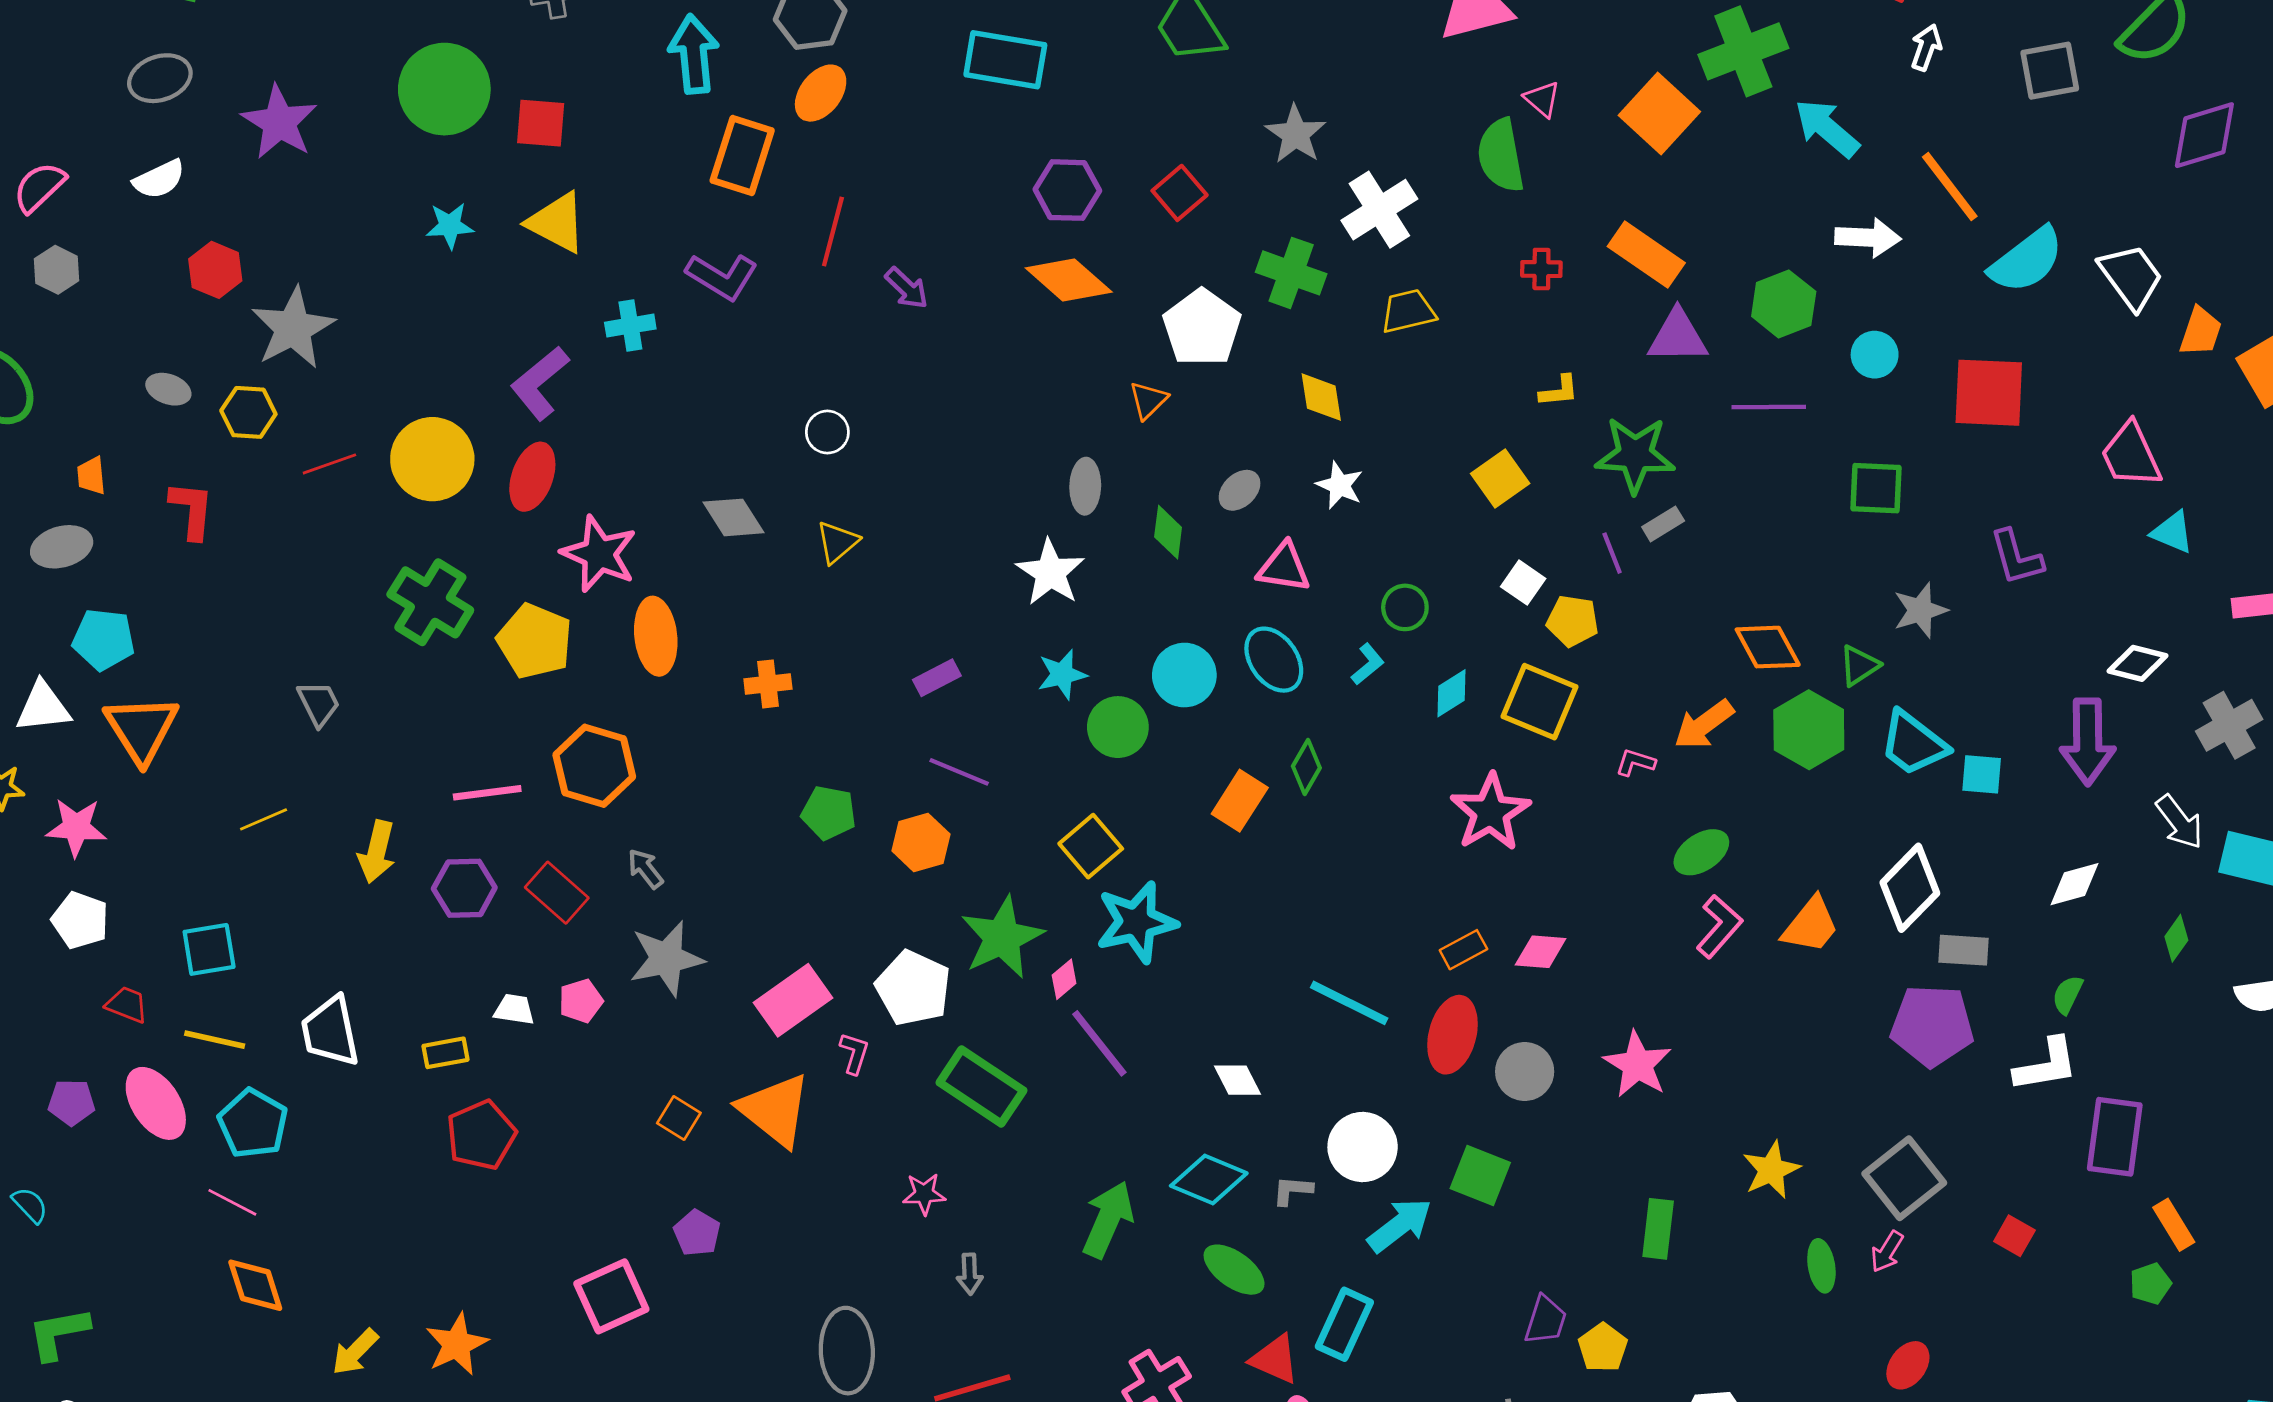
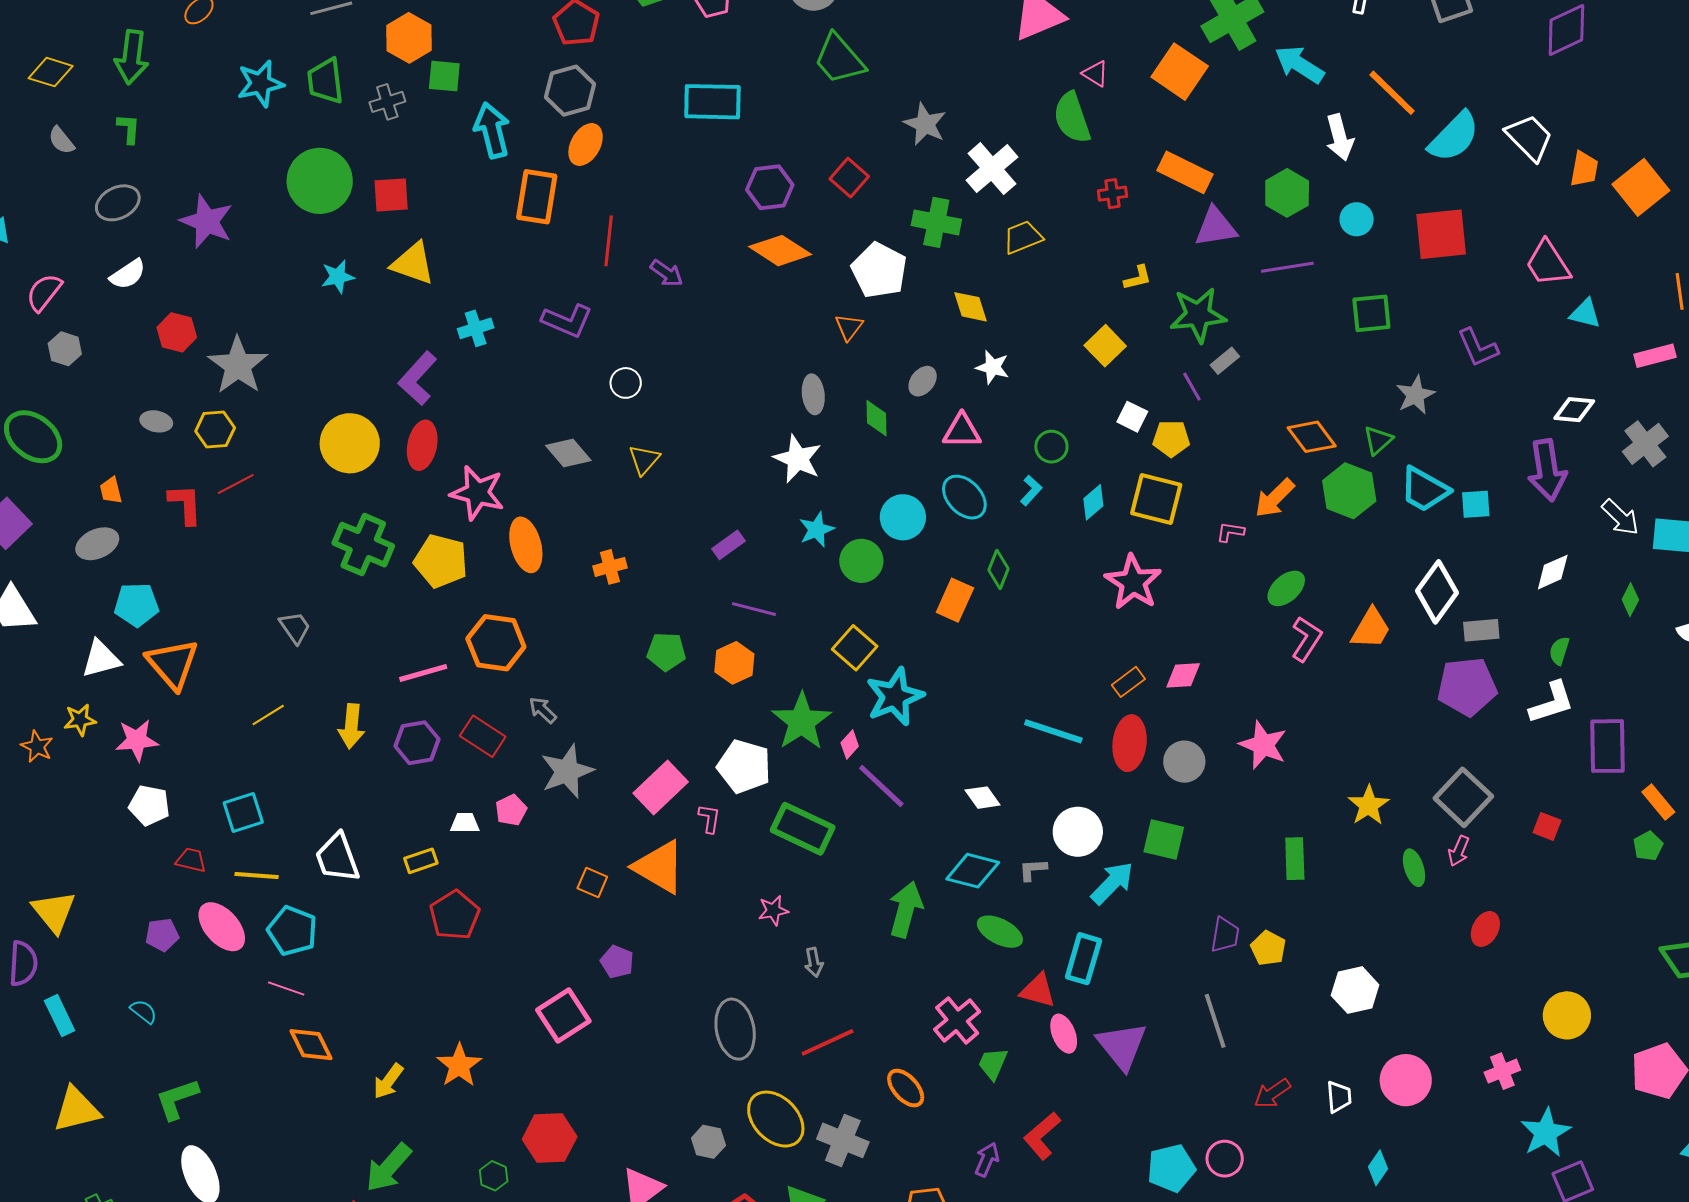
white arrow: (1868, 238) -> (1340, 137), turned 81
purple L-shape: (722, 276) -> (567, 321), moved
red line: (329, 464) -> (236, 484), moved

